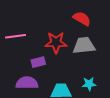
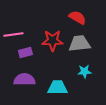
purple rectangle: (38, 62) -> (25, 53), moved
cyan star: (89, 84) -> (84, 72), moved

